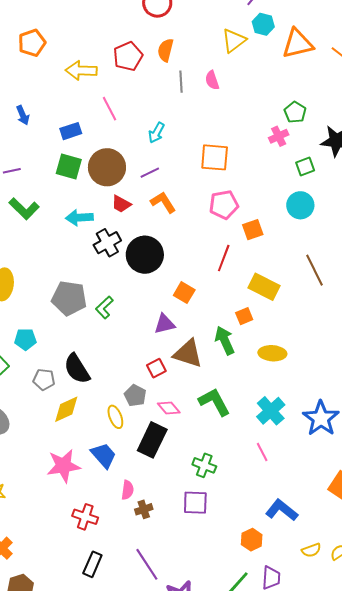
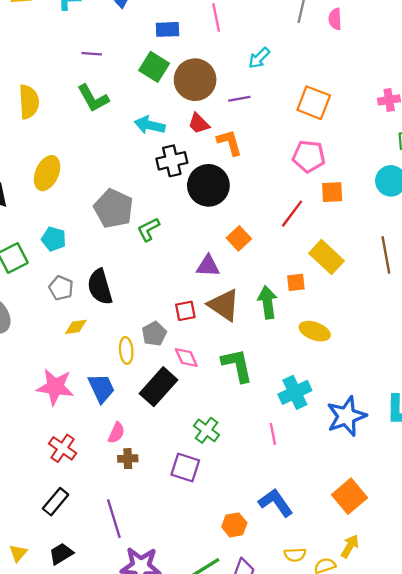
orange L-shape: (163, 202) -> (230, 142), moved
yellow diamond: (66, 409) -> (76, 327), size x0.7

